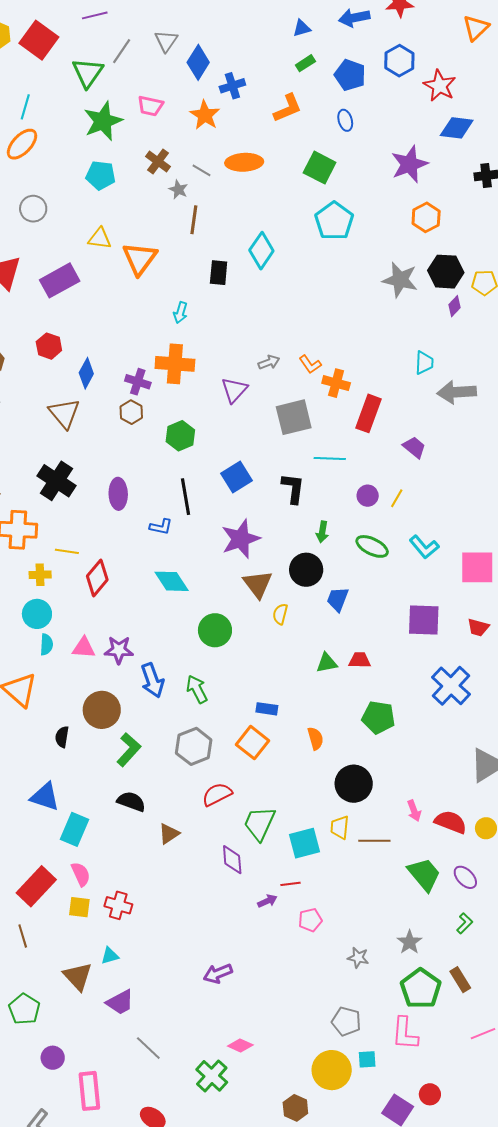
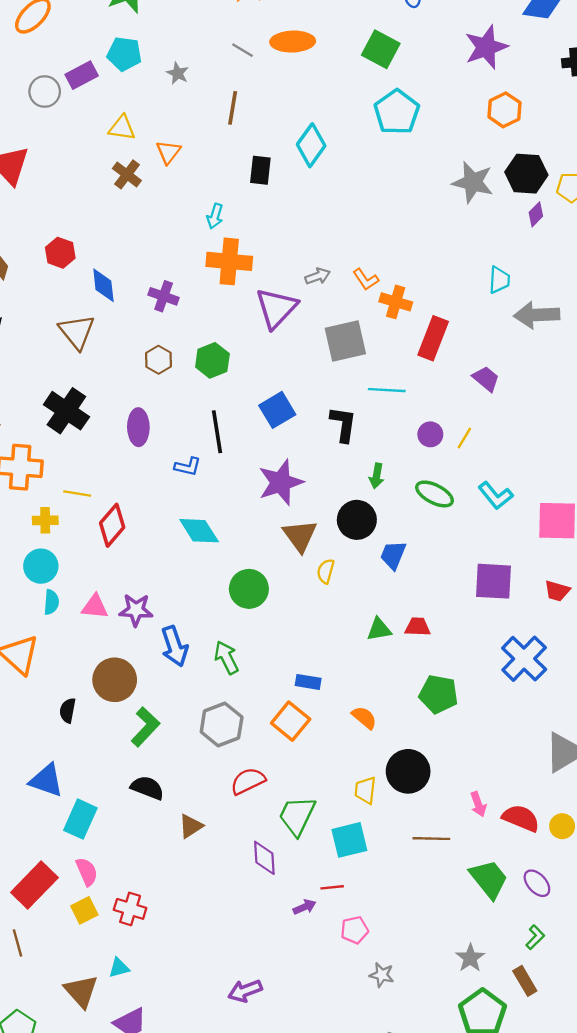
brown cross: (158, 161) -> (127, 174), moved
gray star: (178, 190) -> (178, 73), moved
orange triangle: (140, 258) -> (168, 152), size x0.6
purple rectangle: (60, 280) -> (82, 75), moved, size x0.7
orange cross: (175, 364) -> (229, 261), moved
blue diamond: (86, 373) -> (103, 285), turned -36
purple triangle: (234, 390) -> (276, 308), size x1.4
brown hexagon: (131, 412) -> (159, 360), moved
orange semicircle: (315, 738) -> (364, 718), turned -35
yellow trapezoid: (340, 827) -> (365, 790), moved
yellow square: (79, 907) -> (84, 910), turned -35
gray star: (358, 958) -> (382, 975), moved
brown rectangle: (460, 980) -> (525, 981), moved

